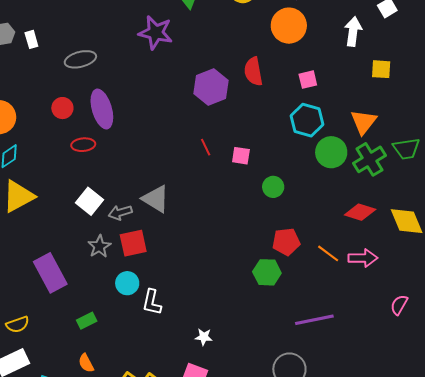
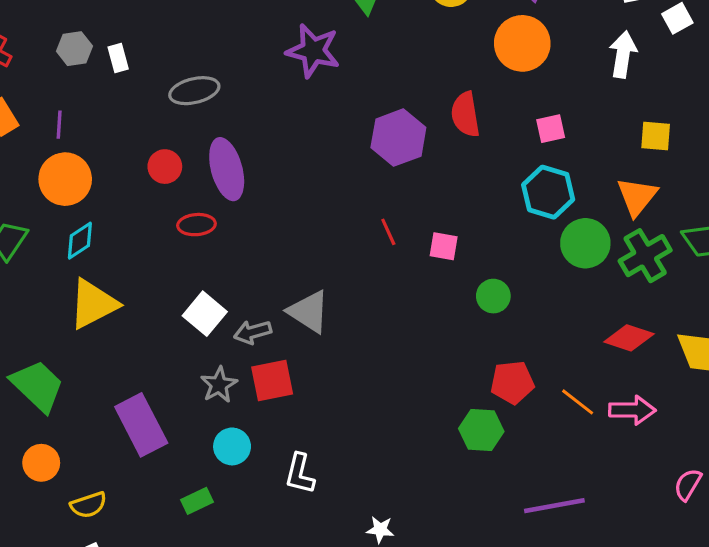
yellow square: (381, 69) -> (656, 136), moved
cyan circle: (127, 283) -> (232, 446), moved

